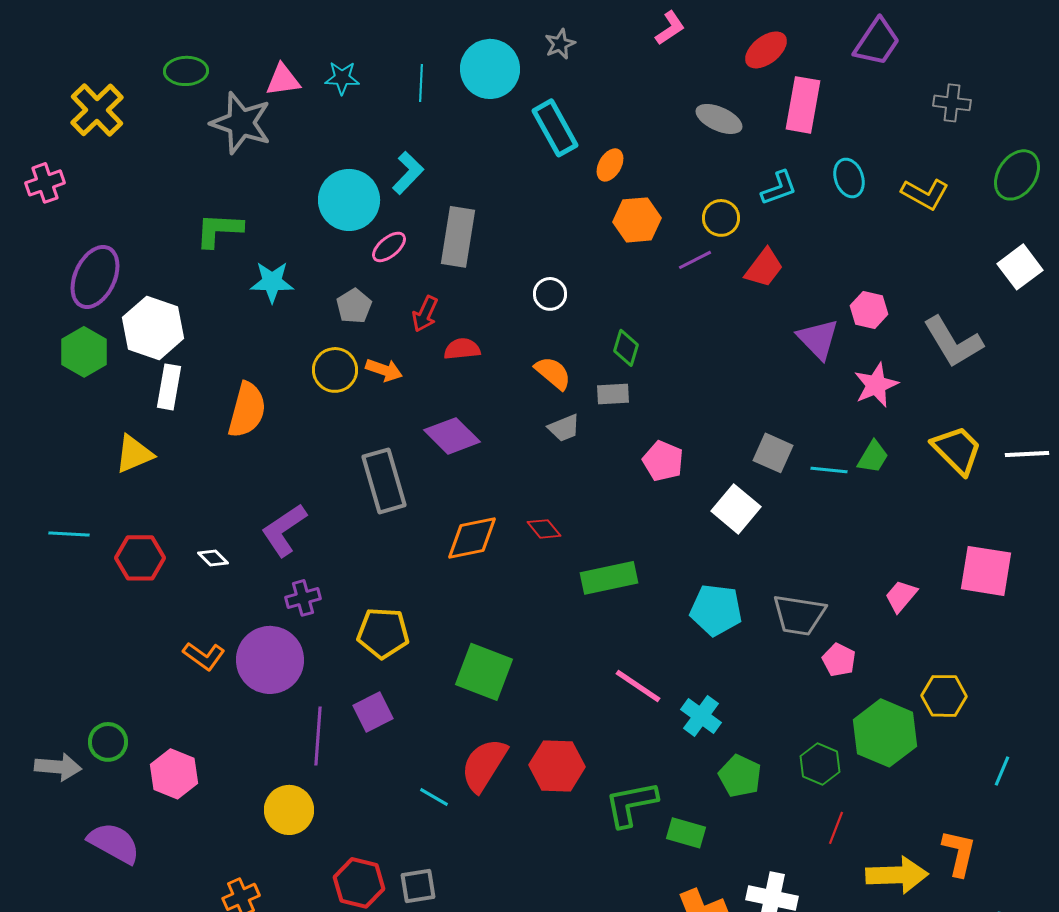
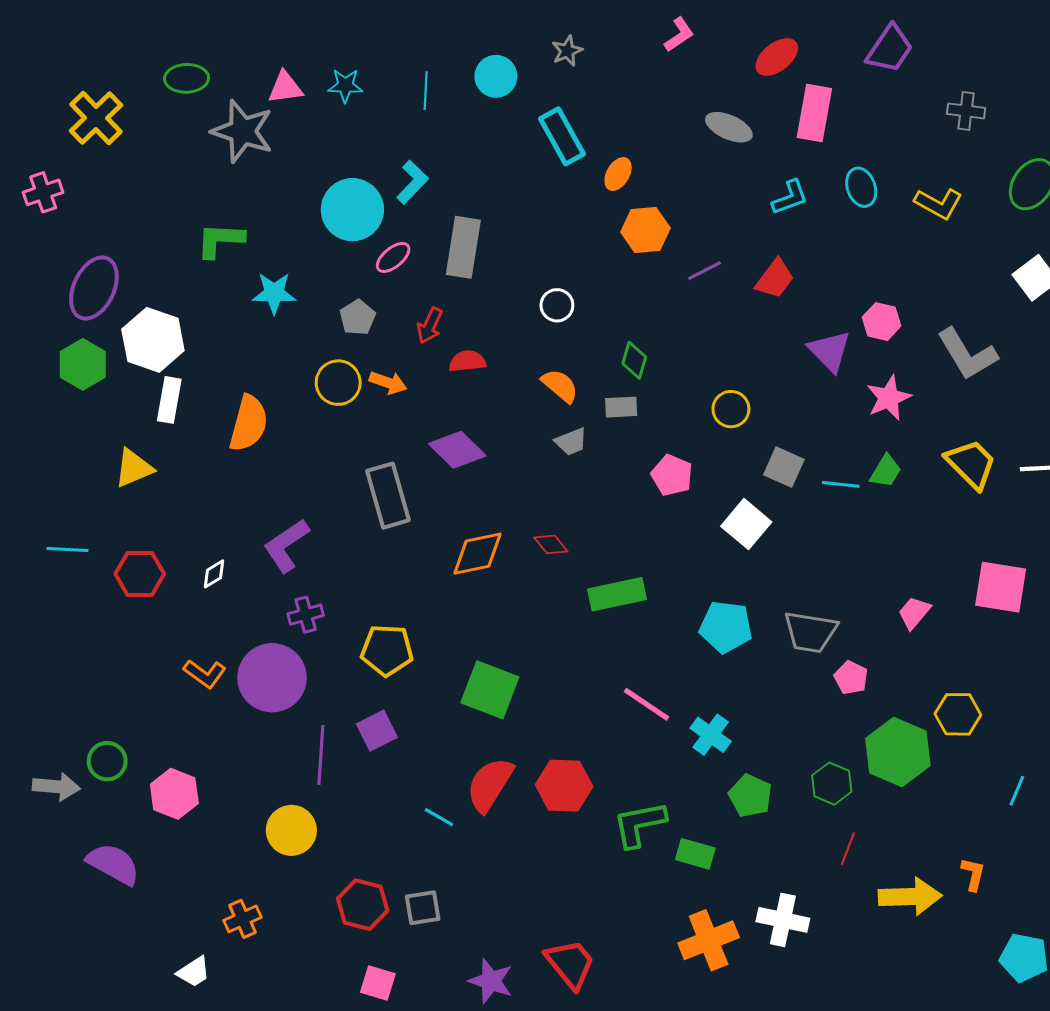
cyan circle: (490, 69) -> (496, 76), size x0.7
yellow circle: (721, 218) -> (731, 409), moved
white diamond: (213, 558) -> (214, 574), turned -76
orange L-shape: (959, 853) -> (973, 874), size x0.7

